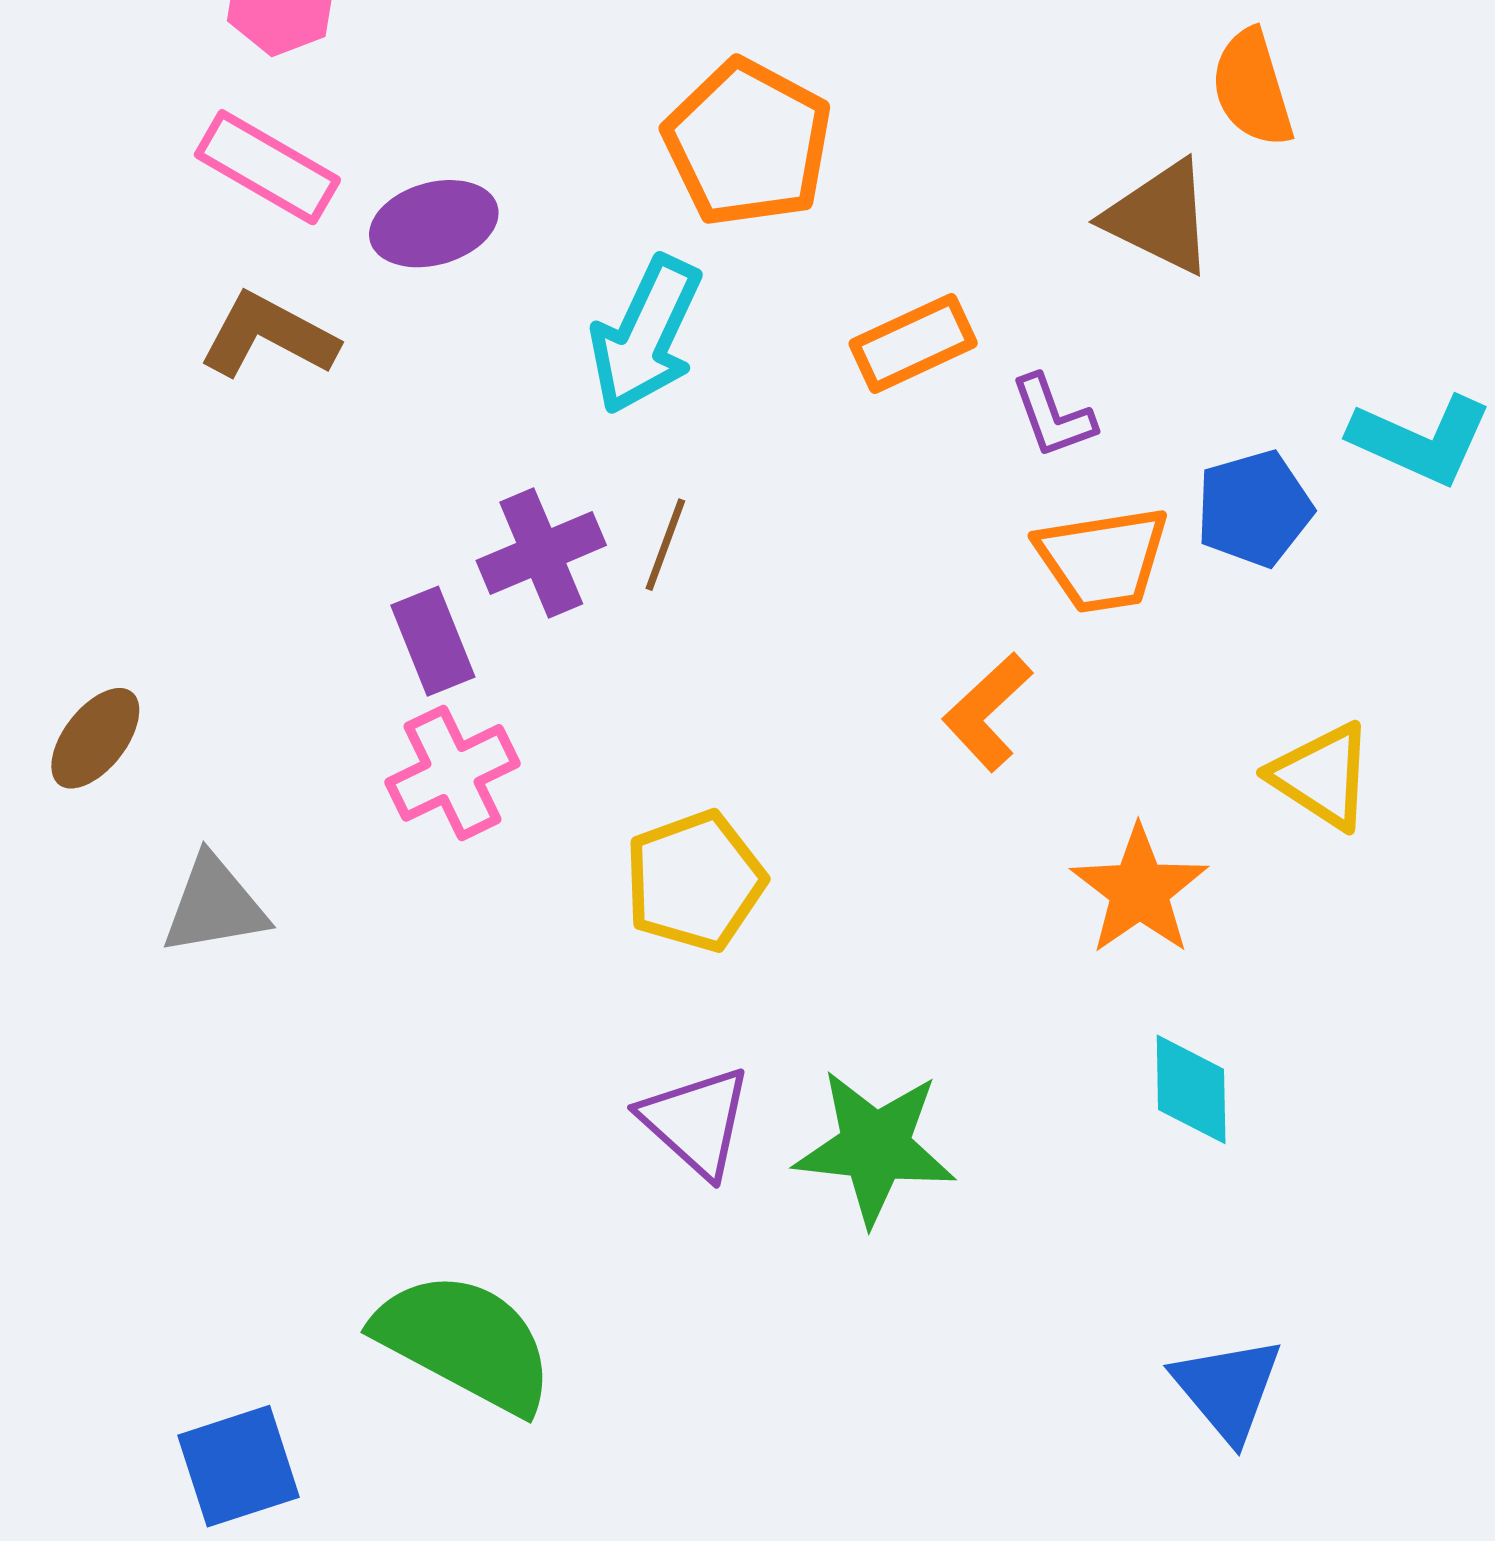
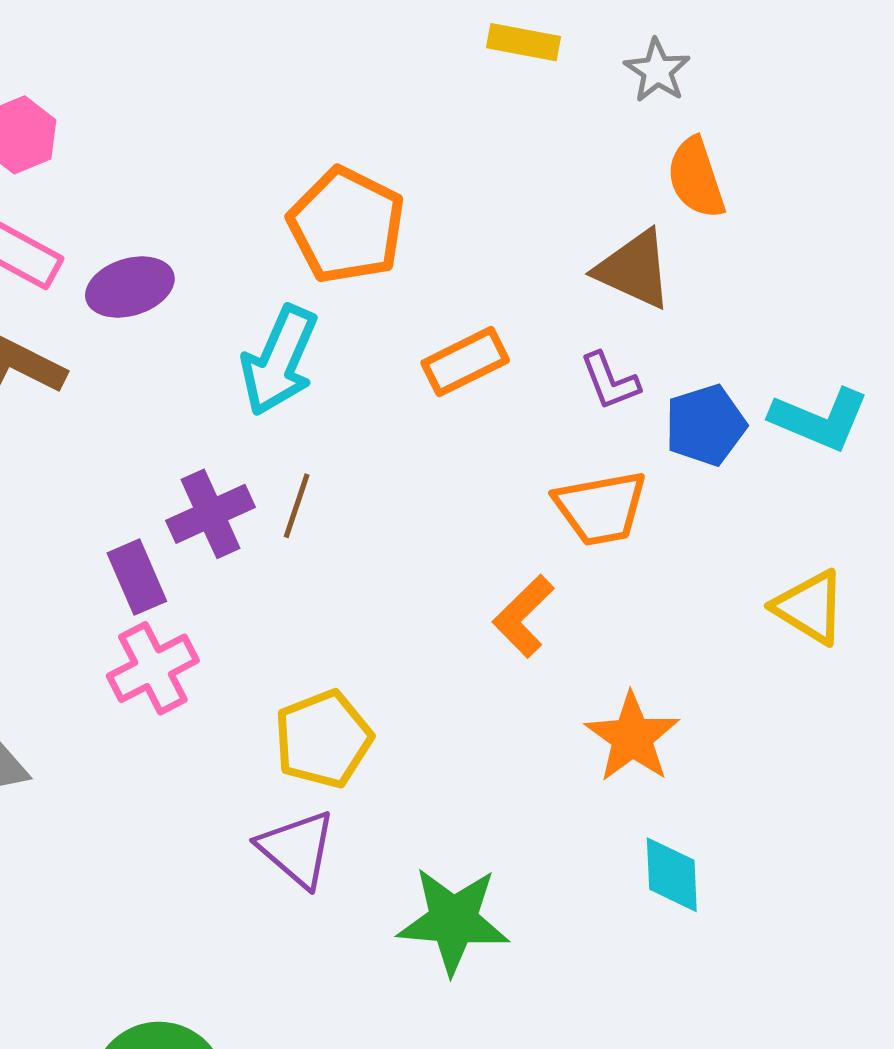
purple L-shape: (1053, 416) -> (610, 381), moved
blue pentagon: (1254, 509) -> (705, 425), moved
yellow triangle: (1322, 776) -> (810, 607), moved
purple triangle: (696, 1122) -> (297, 849), moved

